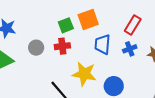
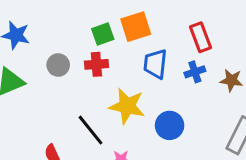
red rectangle: (133, 25) -> (201, 37), turned -54

